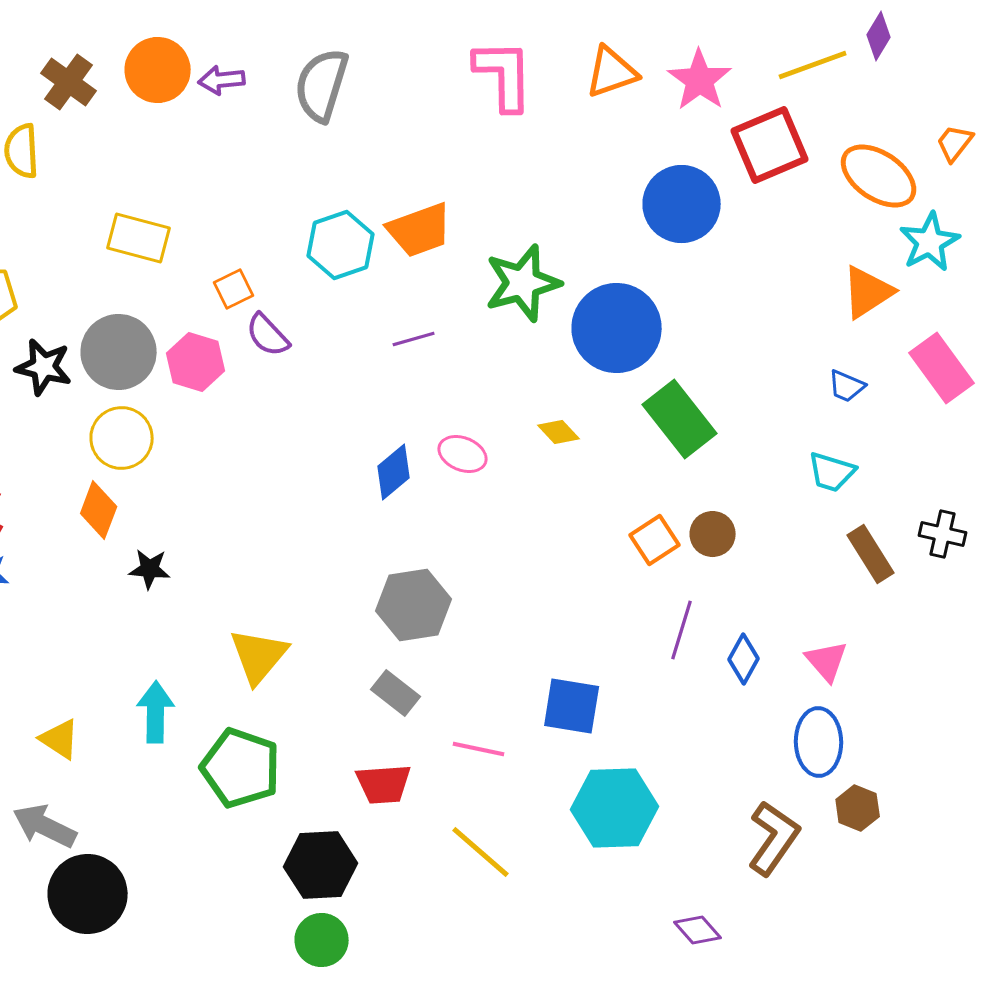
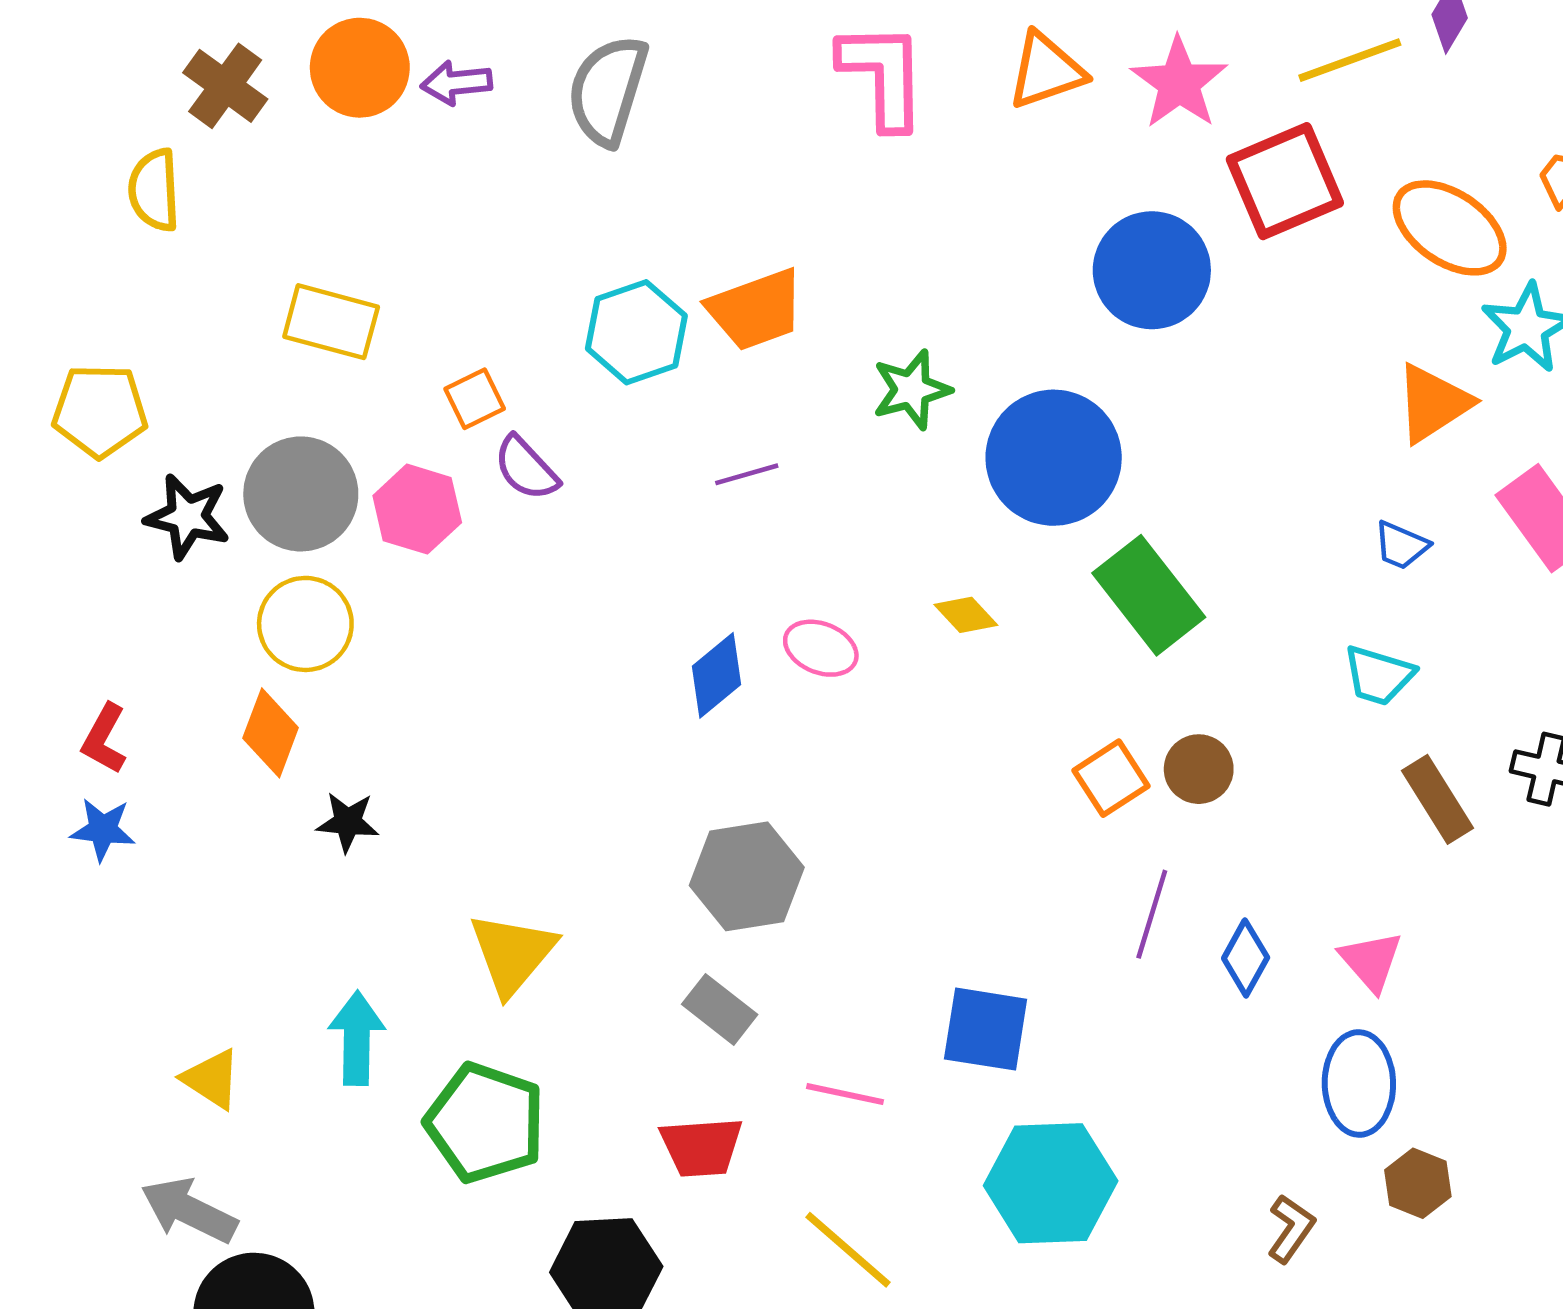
green star: (523, 283) -> (911, 390), size x0.7
brown L-shape: (774, 838) -> (1291, 1229), size x0.6

